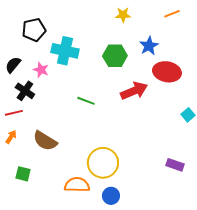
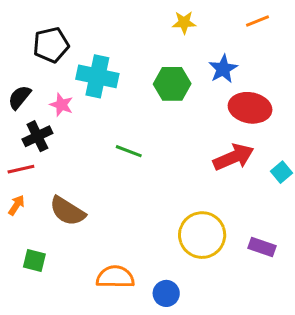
black cross: (25, 91) -> (37, 136), turned 30
red arrow: (134, 91) -> (234, 157), moved
yellow circle: (103, 163) -> (202, 235), moved

